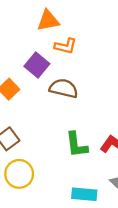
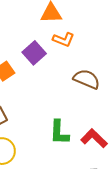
brown semicircle: (64, 88) -> (87, 79), moved

